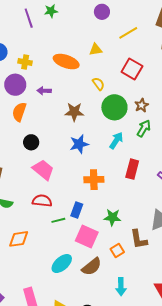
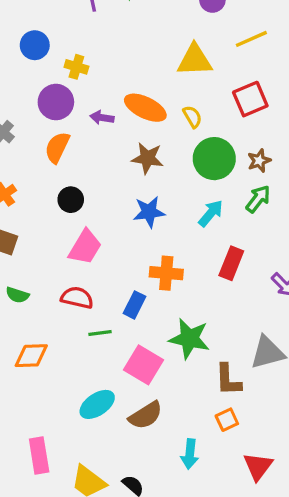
yellow triangle: (96, 50) -> (195, 60), size x1.6
orange ellipse: (66, 62) -> (145, 108), moved
red square: (132, 69) -> (250, 99), turned 30
pink trapezoid: (43, 170) -> (85, 247), turned 75
blue rectangle: (77, 210) -> (134, 305), moved
green star: (112, 217) -> (189, 339), size x1.4
orange square: (117, 251) -> (227, 420), moved

